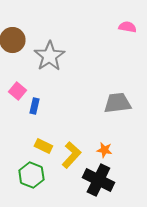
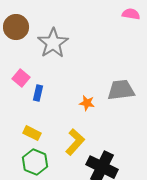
yellow rectangle: (43, 146) -> (32, 133), moved
orange star: (104, 150) -> (87, 103), moved

